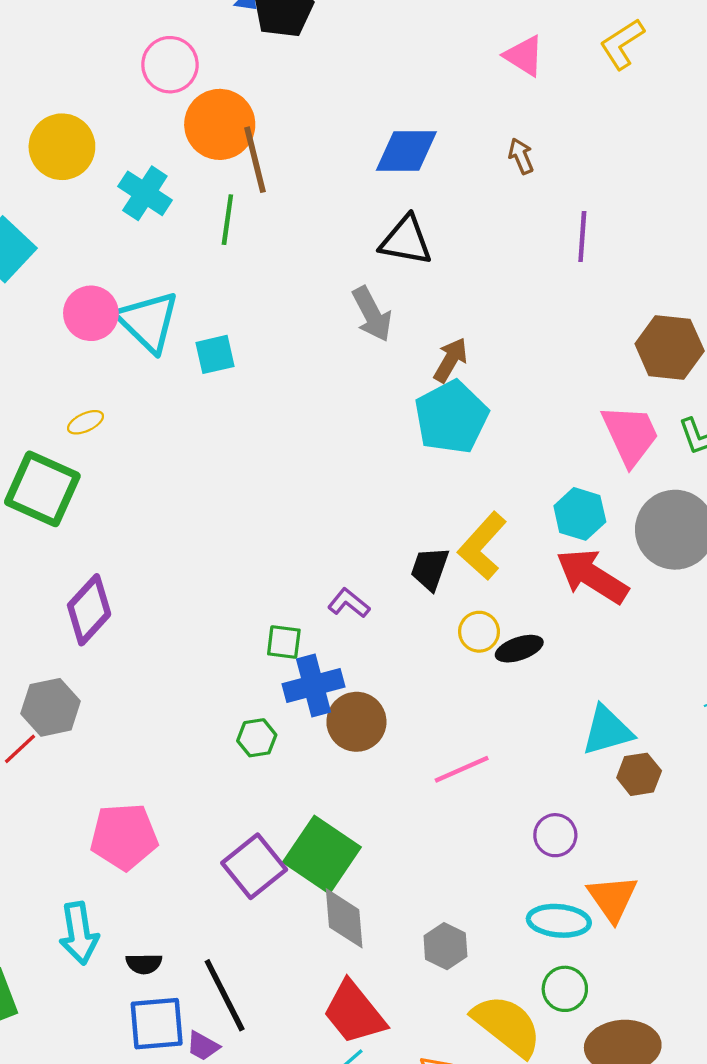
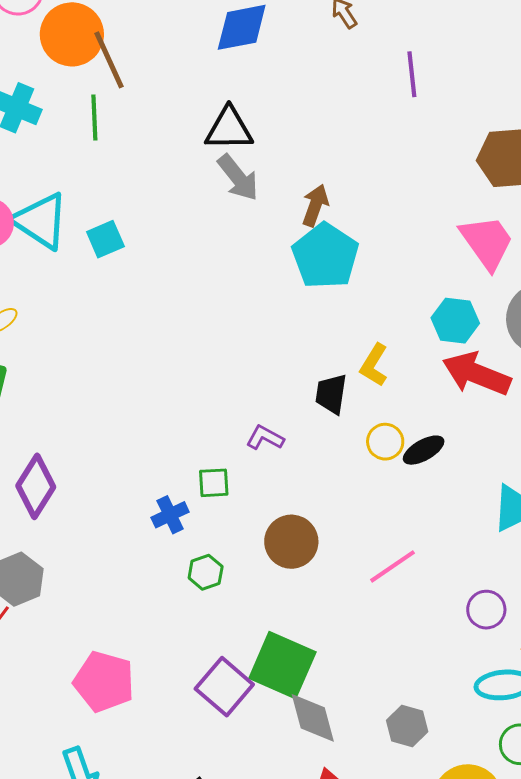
black triangle: (406, 241) -> (229, 129), moved
yellow L-shape: (482, 546) -> (374, 365), size x0.7
blue cross: (313, 685) -> (170, 515), moved, size x0.7
pink pentagon: (124, 837) -> (104, 682), turned 30

